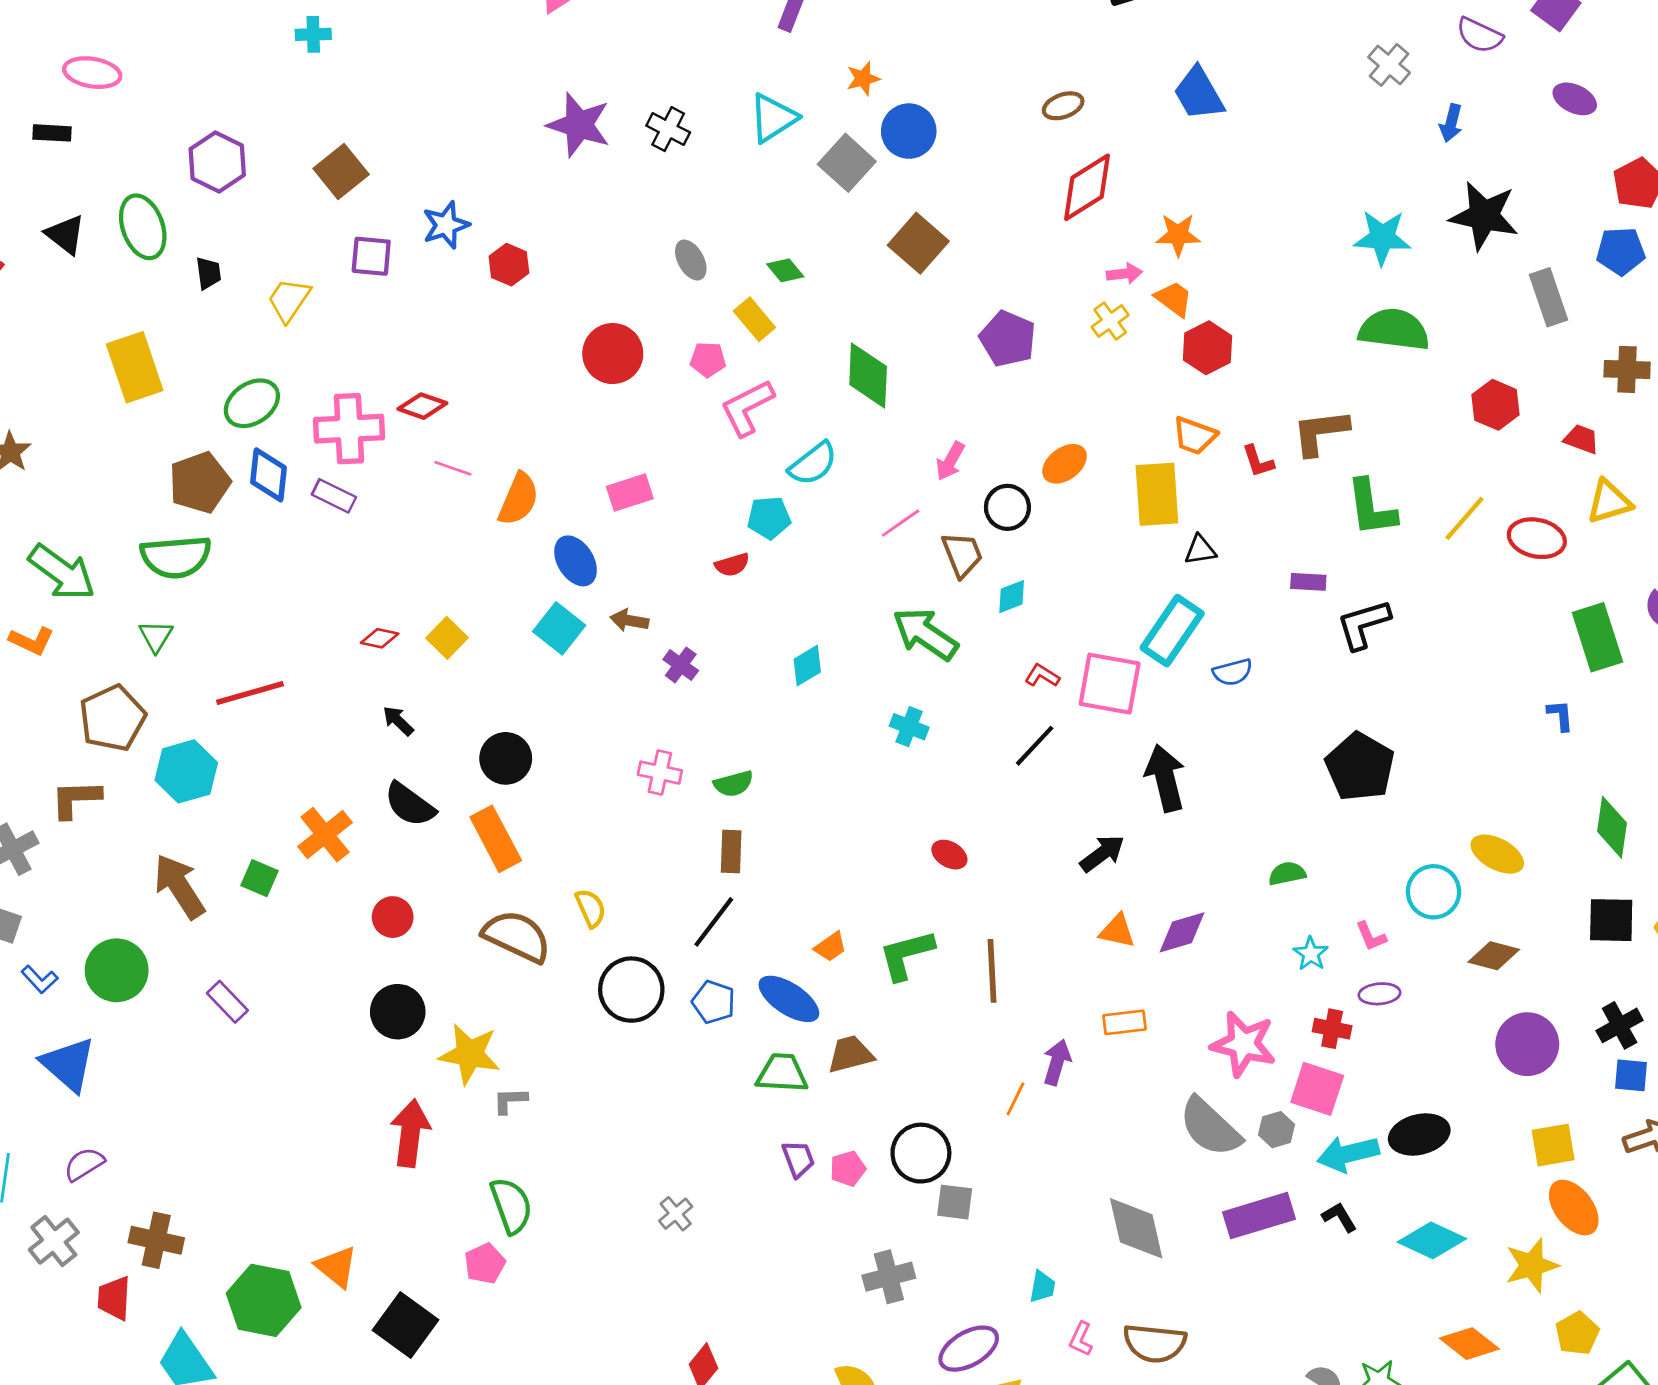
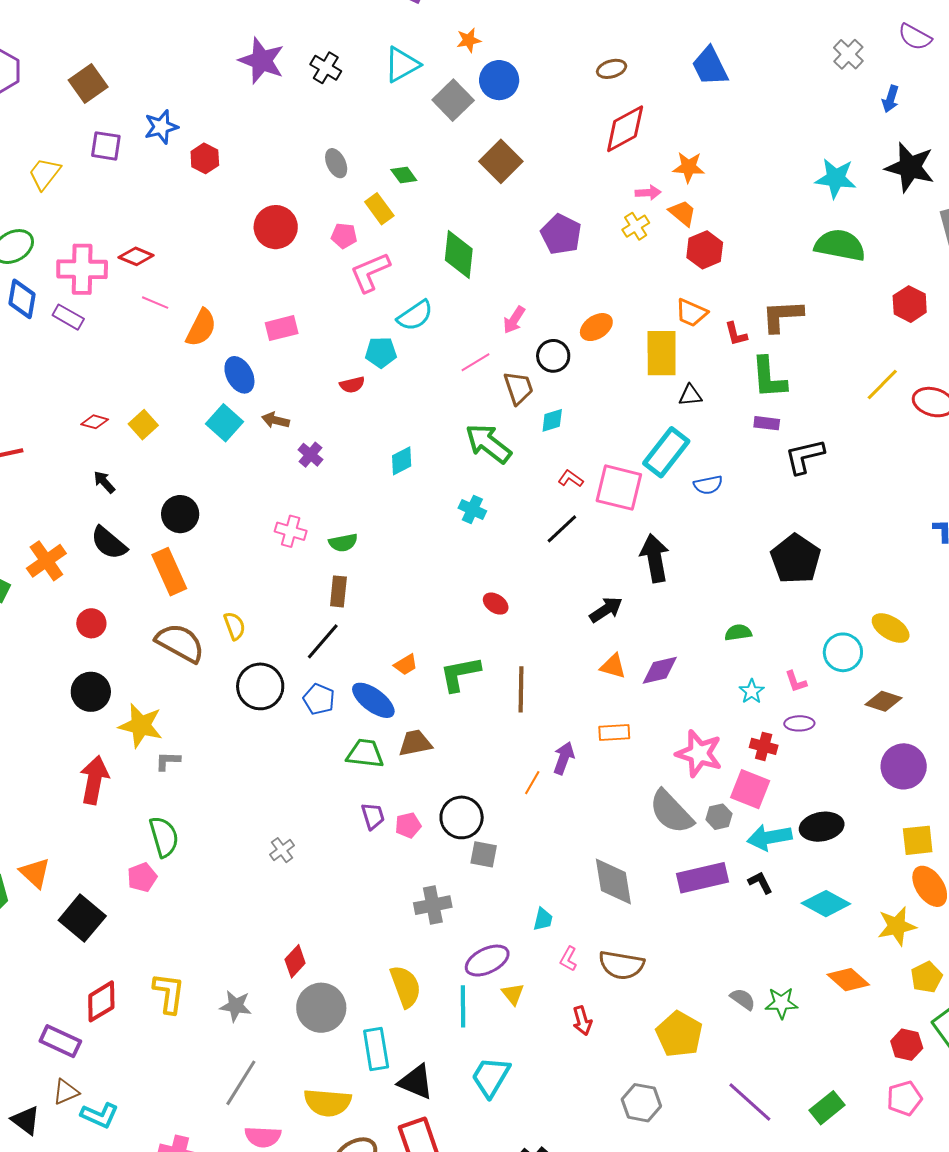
green L-shape: (1371, 508) -> (769, 378), moved

